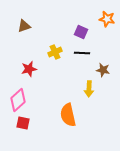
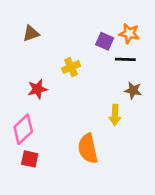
orange star: (107, 19) -> (129, 33), moved
black line: (82, 53) -> (125, 59), moved

